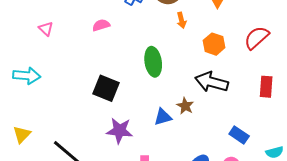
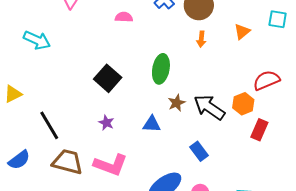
orange hexagon: (214, 44) -> (243, 104), moved
brown star: (185, 106) -> (177, 103), moved
purple star: (120, 131) -> (106, 123), size x0.6
blue rectangle: (239, 135) -> (199, 151), moved

